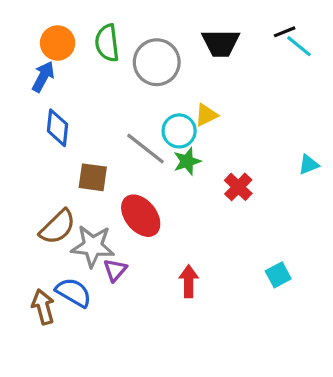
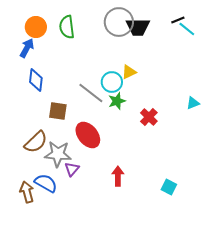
gray circle: (157, 62) -> (119, 22), moved
cyan square: (278, 275) -> (169, 187), moved, turned -35

